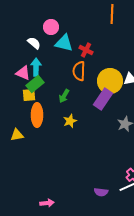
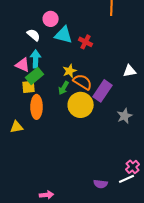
orange semicircle: (79, 71) -> (83, 82), moved, turned 120
yellow circle: (110, 81) -> (81, 105), moved
yellow star: (70, 121) -> (70, 71), moved

